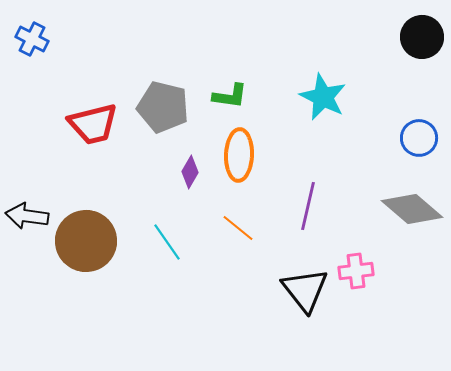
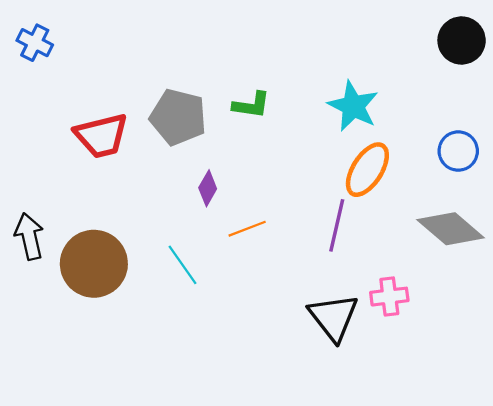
orange ellipse: (239, 155) -> (367, 170), moved, turned 30
black arrow: (27, 216) -> (29, 236), turned 69
orange line: (238, 228) -> (247, 229), moved, turned -60

